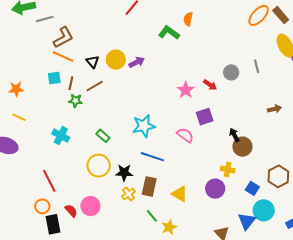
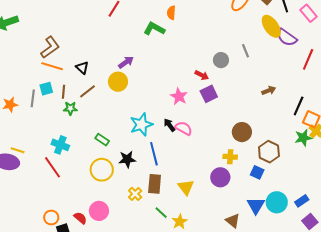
gray line: (45, 19) -> (33, 98), moved, turned -60
yellow circle: (116, 60) -> (118, 82), moved
pink star: (186, 90) -> (179, 96), moved
yellow line: (19, 117) -> (18, 150), moved
purple square: (205, 117) -> (209, 94), moved
black arrow: (234, 135) -> (169, 125), moved
blue line: (152, 157) -> (154, 154), turned 65
black star: (124, 173) -> (127, 159), moved
brown hexagon: (278, 176) -> (269, 152), moved
red line: (49, 181) -> (53, 167), moved
yellow triangle: (180, 194) -> (186, 187), turned 30
cyan circle: (264, 210) -> (277, 202), moved

